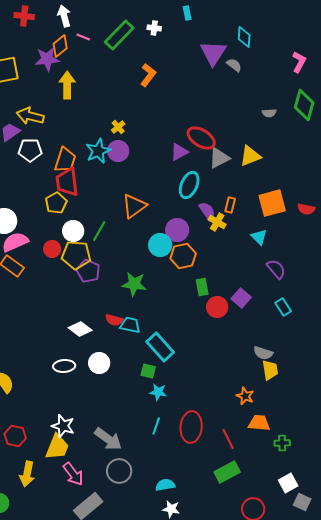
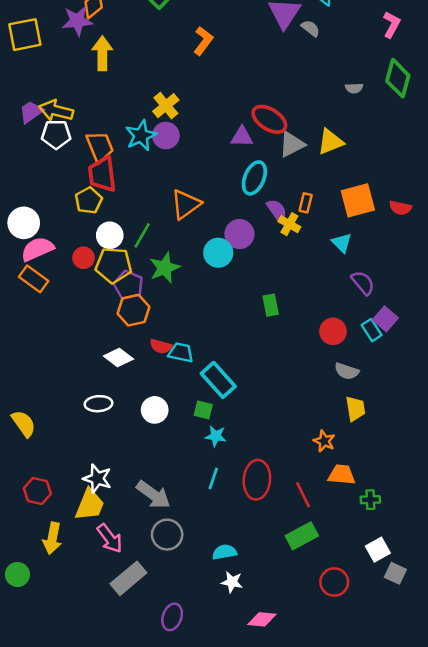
yellow arrow: (30, 116) -> (56, 111), moved
yellow cross: (118, 127) -> (166, 106), size x1.5
purple triangle: (179, 152) -> (242, 137), turned 30
orange trapezoid: (65, 160) -> (100, 147), turned -40
orange hexagon: (183, 256) -> (133, 310), moved
green star: (134, 284) -> (165, 268), moved, turned -30
purple square: (241, 298) -> (385, 319), moved
red circle: (217, 307) -> (333, 331), moved
gray semicircle: (263, 353) -> (347, 371), moved
white circle: (99, 363) -> (155, 410), moved

